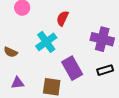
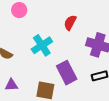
red semicircle: (63, 18) -> (70, 23), moved

